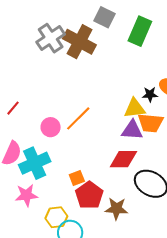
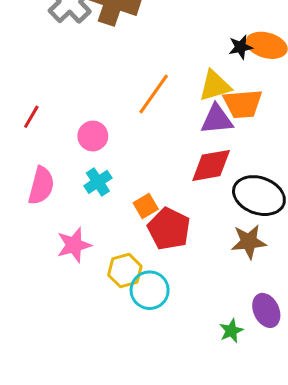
black star: (150, 94) -> (241, 47), moved
orange line: (78, 118) -> (154, 94), moved
cyan cross: (35, 163) -> (98, 182), moved, size x0.6
brown star: (116, 209) -> (249, 242), moved

